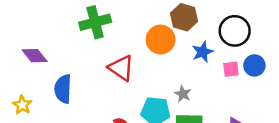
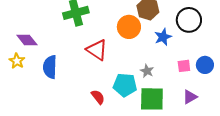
blue circle: (254, 65) -> (205, 65), moved
pink square: (231, 69) -> (184, 66), moved
yellow star: (22, 105) -> (17, 61), moved

